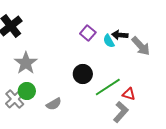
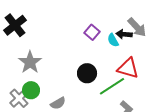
gray arrow: (141, 46) -> (137, 27), moved
red triangle: (129, 94) -> (128, 68), moved, size x1.6

